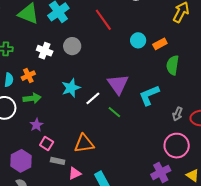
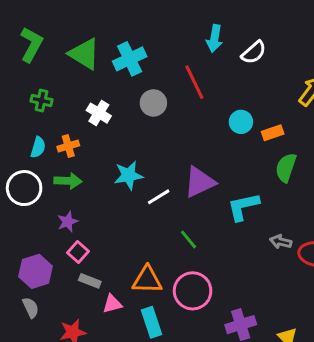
gray circle: (72, 46) -> (153, 103), moved
purple triangle: (118, 84) -> (200, 182), turned 30
green line: (114, 112) -> (188, 239), moved
gray arrow: (178, 114) -> (281, 242), turned 72
orange triangle: (84, 143) -> (147, 280), moved
pink circle: (177, 146) -> (193, 291), moved

